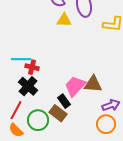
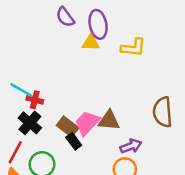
yellow triangle: (64, 20) -> (91, 43), moved
cyan line: (21, 59) -> (21, 90), turned 30
brown rectangle: (58, 113) -> (68, 127), moved

